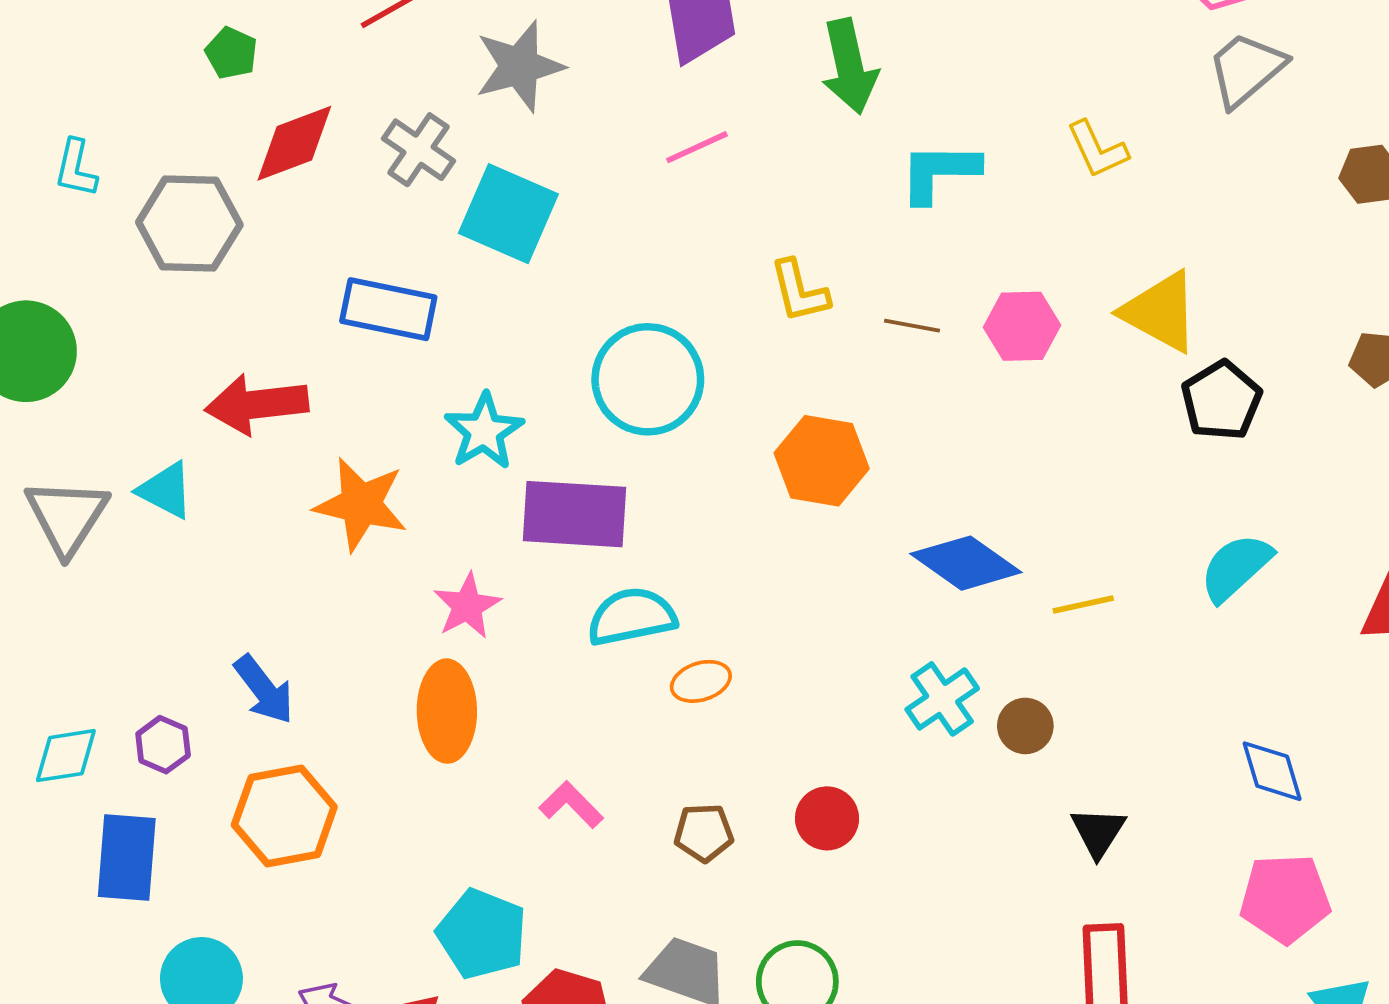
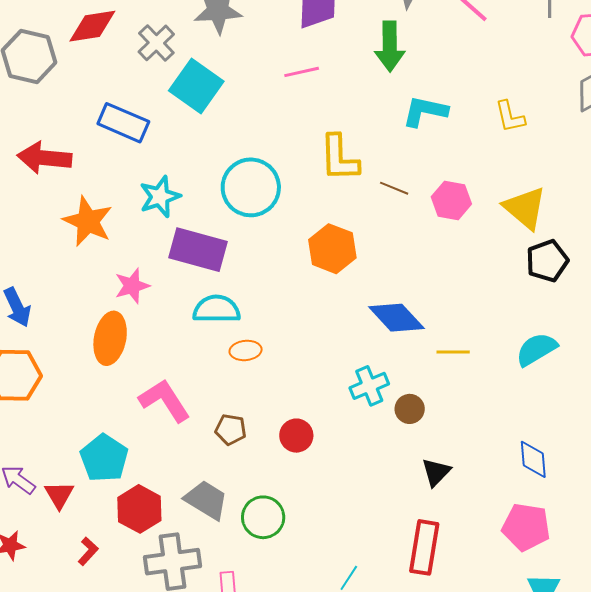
yellow L-shape: (799, 291) -> (339, 158), size x1.4
pink L-shape: (571, 805) -> (165, 401), size x1.6

